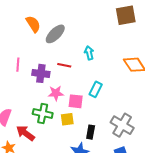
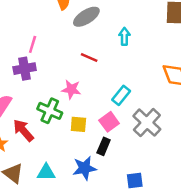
cyan arrow: (89, 53) -> (124, 36), moved
purple cross: (41, 73) -> (25, 69), moved, turned -30
pink square: (76, 101) -> (109, 122), moved, turned 35
gray cross: (122, 125) -> (147, 123), moved

